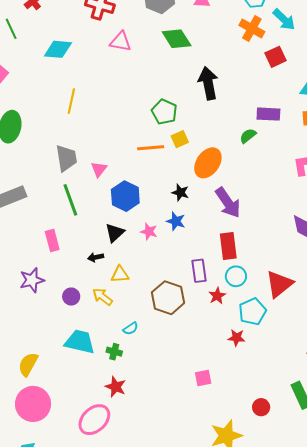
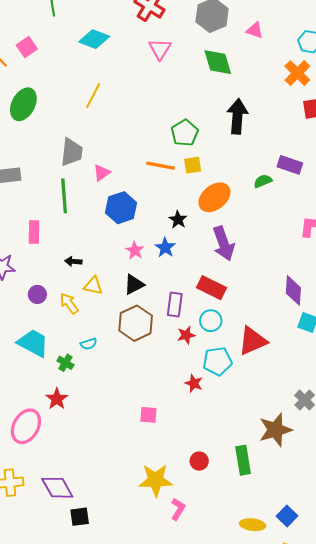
pink triangle: (120, 42) -> (160, 49), turned 35
black triangle: (115, 233) -> (134, 284), moved
red rectangle: (228, 246) -> (211, 288), turned -72
pink ellipse: (94, 420) -> (26, 426), turned -32

